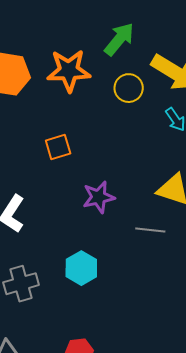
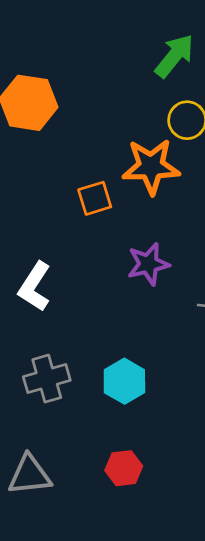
orange star: (69, 71) -> (151, 167), moved
cyan hexagon: (81, 268) -> (124, 381), moved

